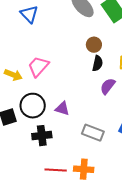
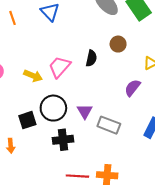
black semicircle: (97, 63) -> (91, 58), moved
purple triangle: (62, 109) -> (85, 111), turned 42
gray rectangle: (93, 133) -> (109, 125), moved

